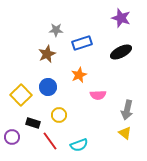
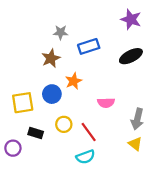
orange star: (79, 75) -> (74, 81), moved
yellow square: (21, 95) -> (23, 103), turned 35
red line: (50, 141) -> (89, 132), moved

